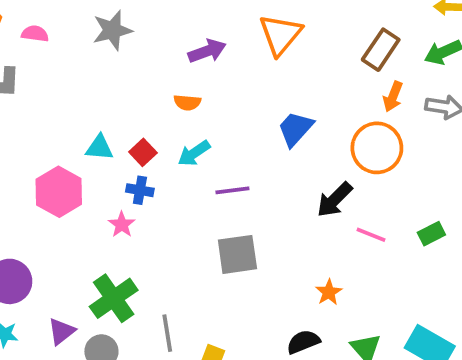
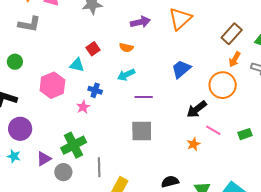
red square: (143, 152) -> (93, 49), moved
orange star: (329, 292) -> (194, 144), moved

